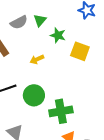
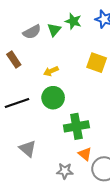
green star: (58, 35) -> (73, 21), moved
green circle: (34, 95) -> (53, 98), moved

